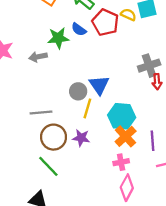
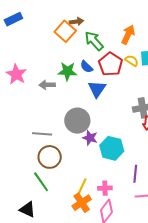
blue triangle: (99, 85) -> (97, 89), moved
gray circle: (78, 91) -> (77, 121), size x1.6
yellow line: (87, 108) -> (82, 187), moved
orange cross: (126, 136) -> (82, 203), moved
purple star: (81, 138) -> (90, 138), moved

